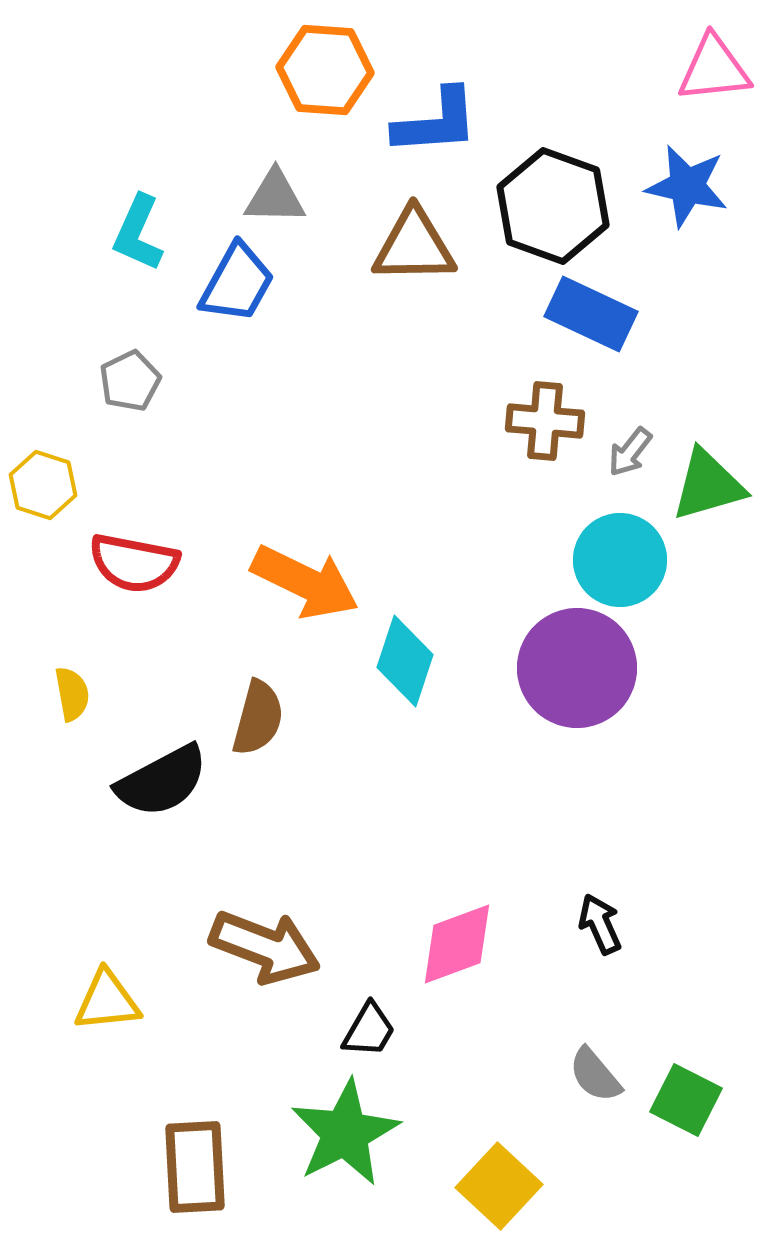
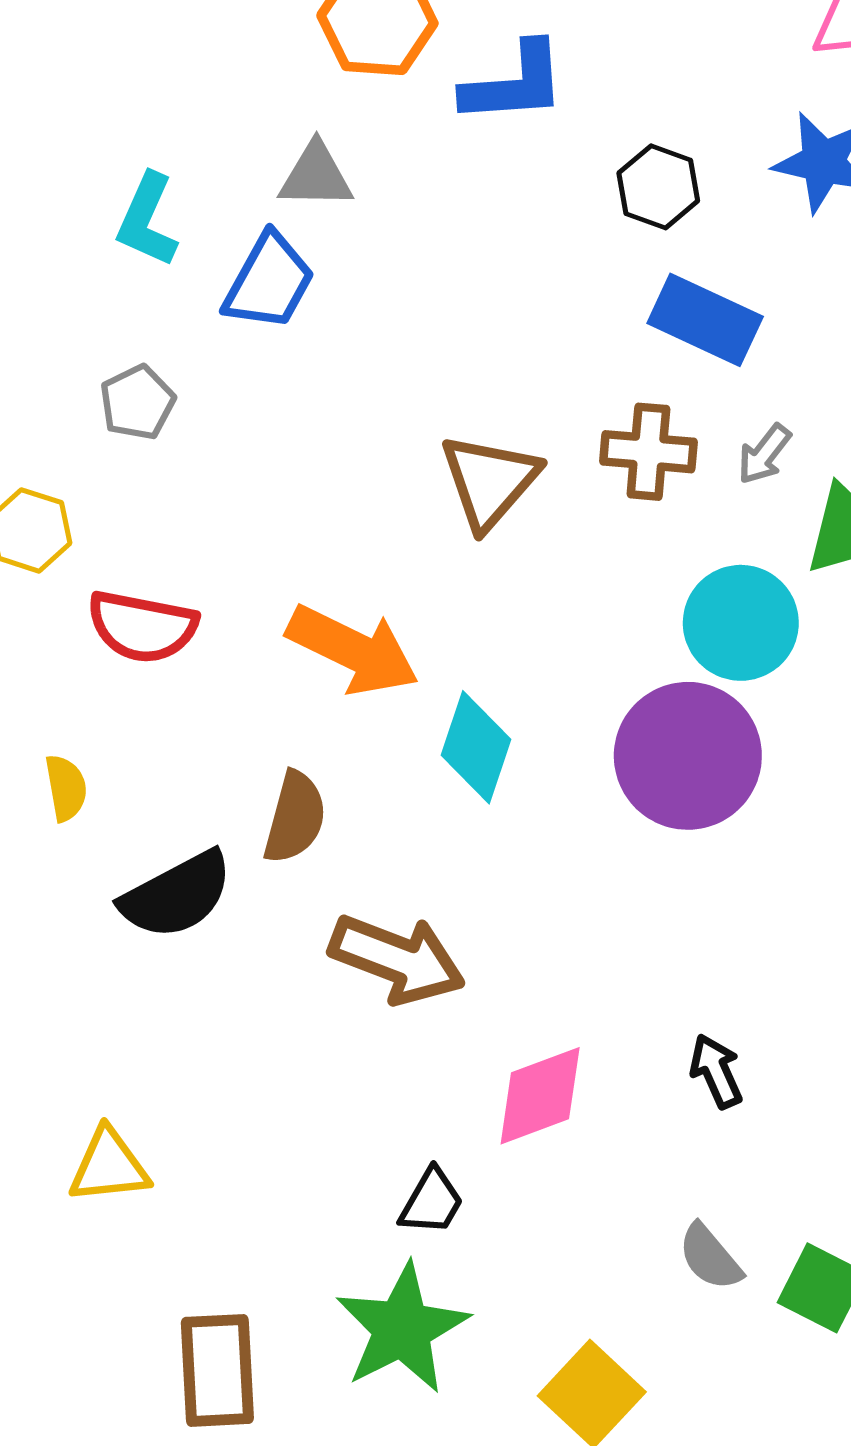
black hexagon: (553, 206) -> (658, 187), size x0.6
brown triangle: (414, 246) -> (490, 481), moved, turned -48
gray arrow: (630, 452) -> (764, 454), moved
brown arrow: (265, 947) -> (397, 959), moved

